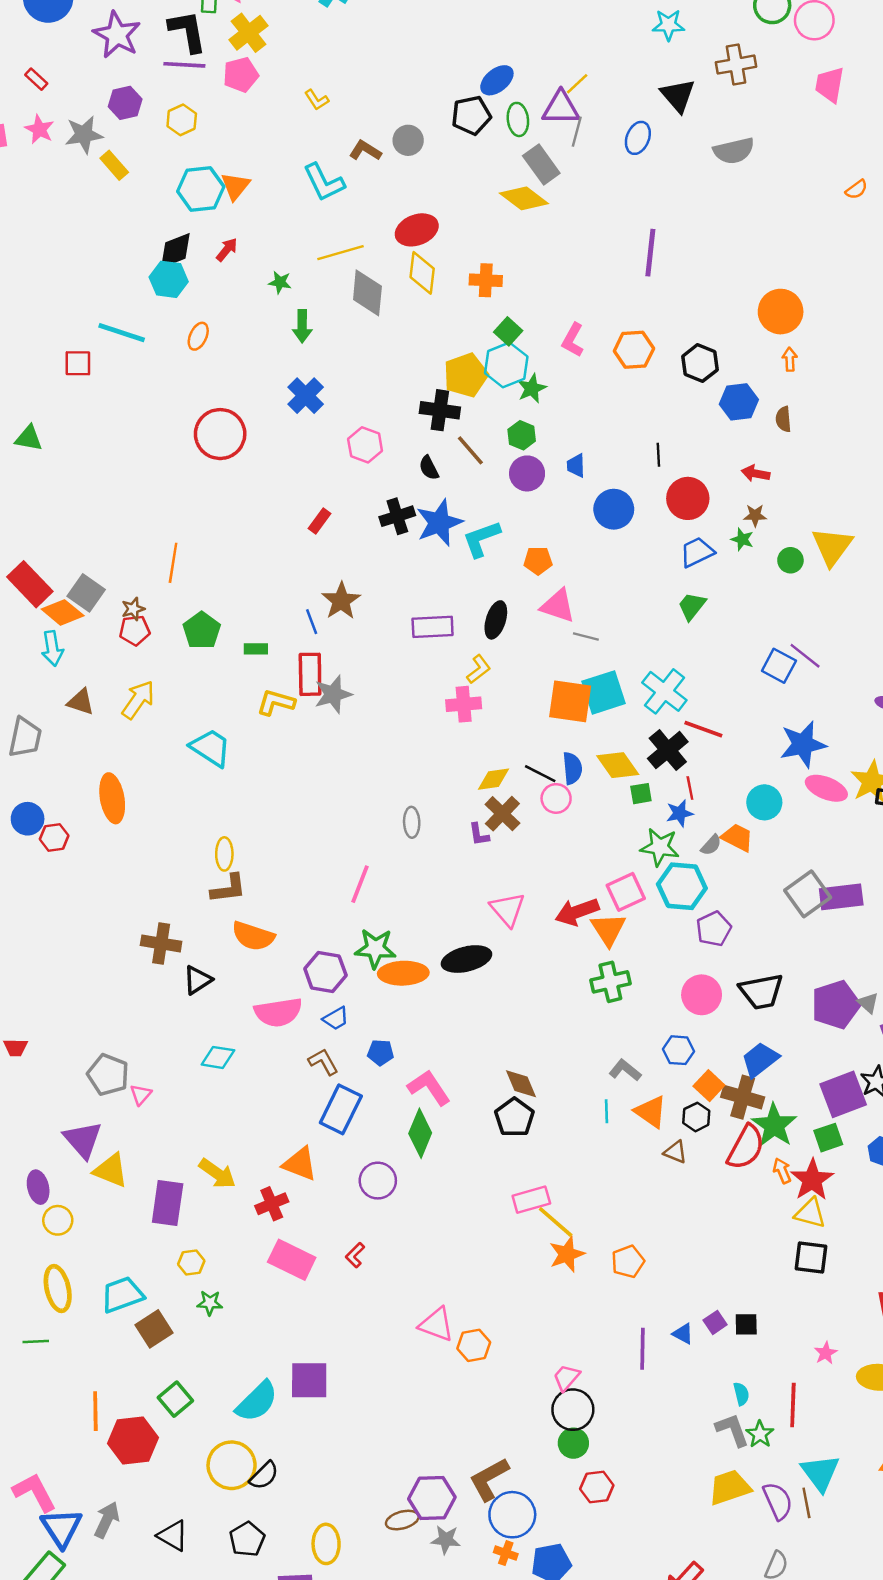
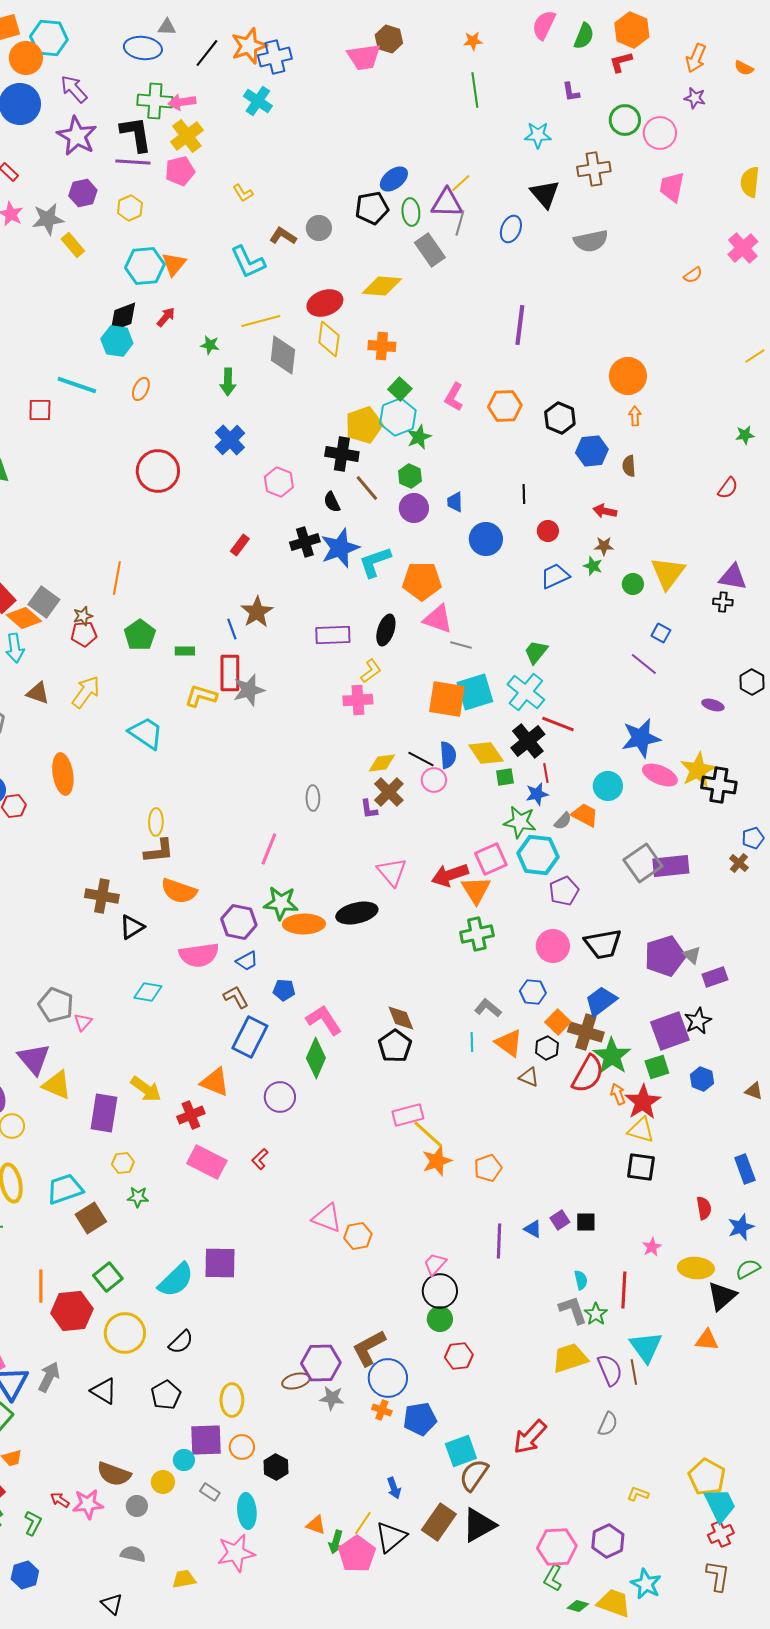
yellow diamond: (524, 198) -> (382, 286), moved, turned -33
red circle: (688, 498) -> (548, 531), size x0.6
orange pentagon: (538, 561) -> (422, 581), size x1.6
green trapezoid: (692, 606) -> (536, 652), moved
blue square: (779, 666) -> (661, 633), moved, size x0.7
yellow circle: (232, 1465) -> (125, 1333), moved

